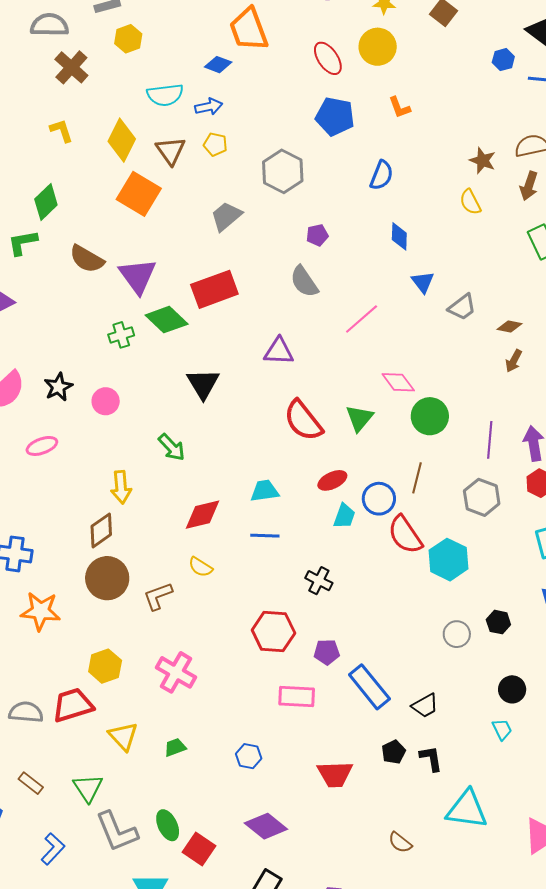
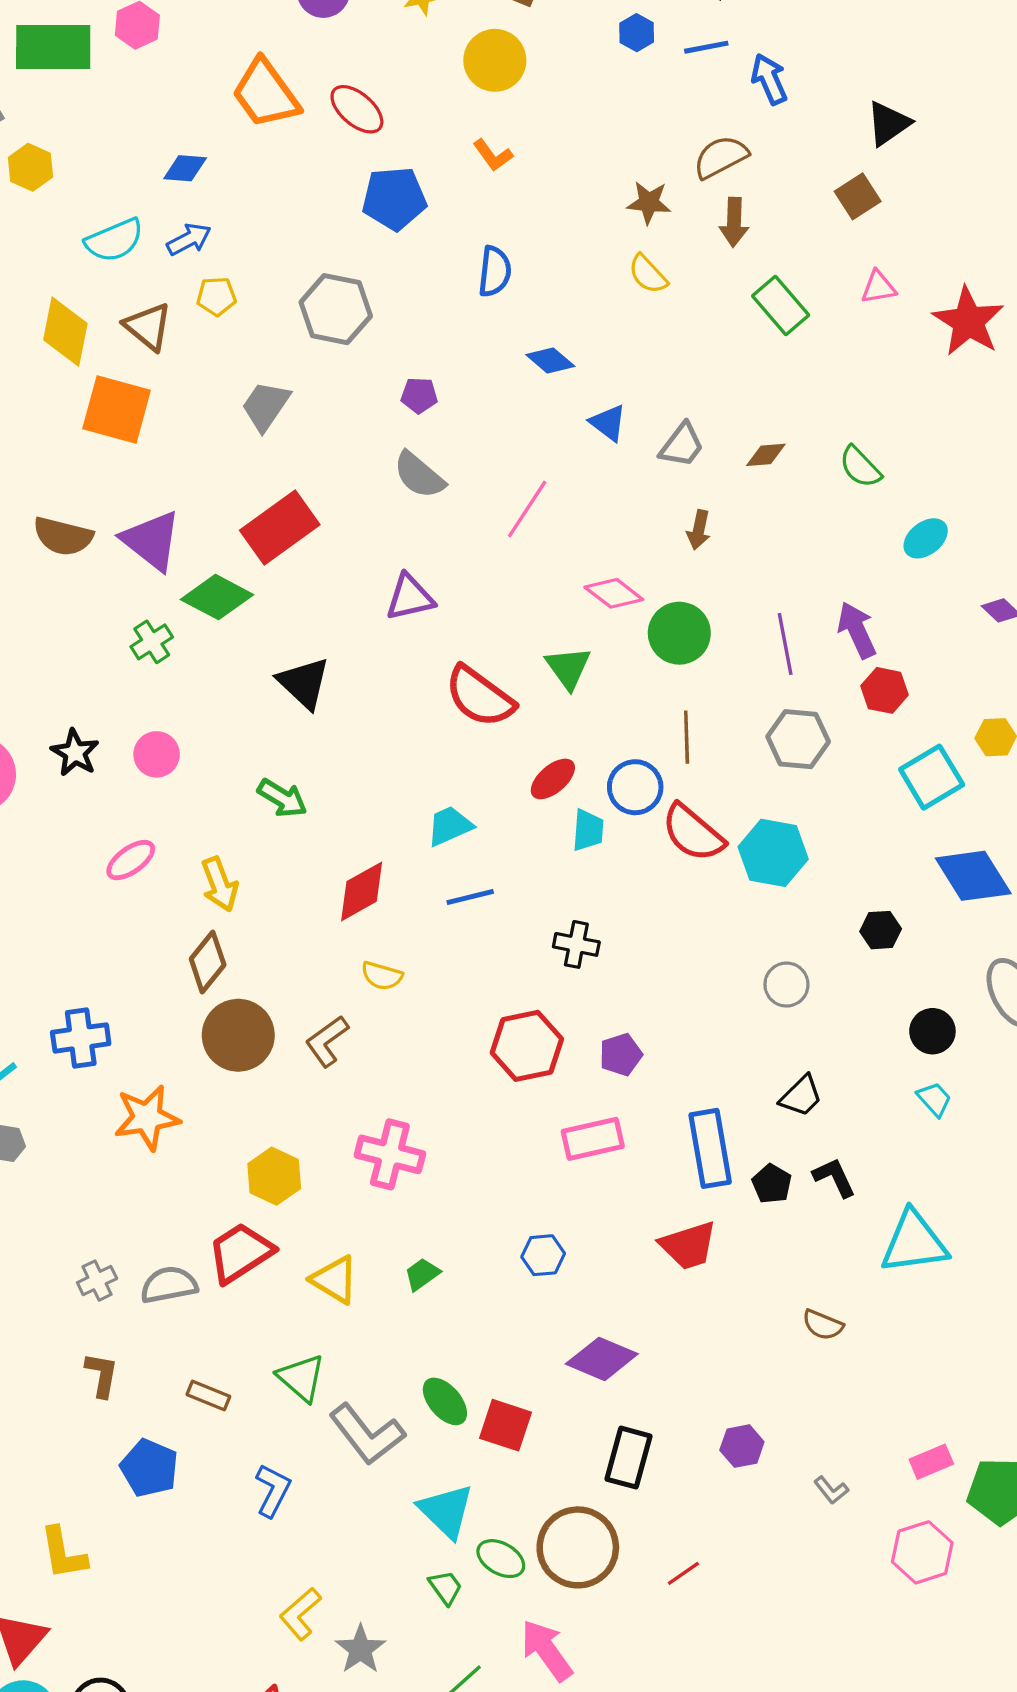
orange trapezoid: (249, 29) -> (266, 94), moved
yellow circle: (378, 47) -> (495, 60), moved
purple pentagon: (317, 235) -> (419, 395), turned 30
blue diamond: (399, 236) -> (550, 360), turned -36
brown arrow: (514, 361) -> (699, 530), moved
pink ellipse: (42, 446) -> (131, 860), moved
gray circle: (457, 634) -> (786, 985), moved
blue rectangle: (369, 687) -> (710, 1148), moved, turned 45

